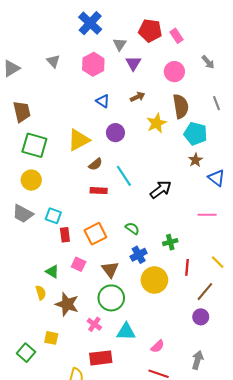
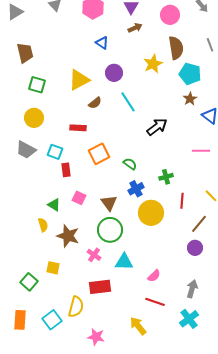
brown arrow: (138, 97) -> (135, 28), moved
green square: (34, 145) -> (37, 85), size x0.7
cyan line: (124, 176) -> (128, 102), moved
red rectangle: (99, 191) -> (78, 128), moved
orange square: (95, 234) -> (99, 154), moved

